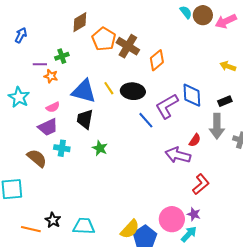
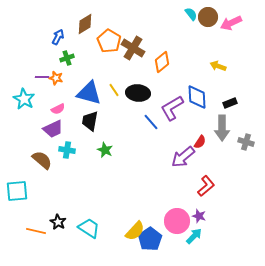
blue arrow: (21, 35) -> (58, 37), moved
purple line: (40, 64) -> (42, 77), moved
yellow arrow: (228, 66) -> (218, 66), moved
purple arrow: (178, 155) -> (183, 157), turned -55
cyan trapezoid: (84, 226) -> (89, 228), turned 30

